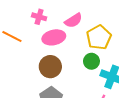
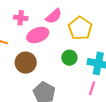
green circle: (91, 61) -> (69, 58), moved
brown circle: (50, 67) -> (26, 63), moved

